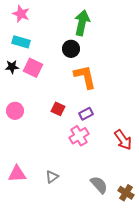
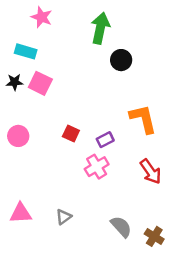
pink star: (21, 14) -> (42, 17), moved
black circle: (71, 49) -> (121, 60), moved
orange L-shape: (85, 77) -> (143, 119), moved

